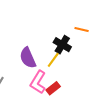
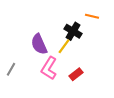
red rectangle: (53, 88) -> (76, 74), moved

